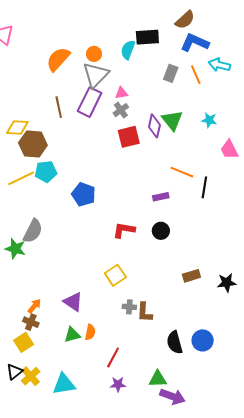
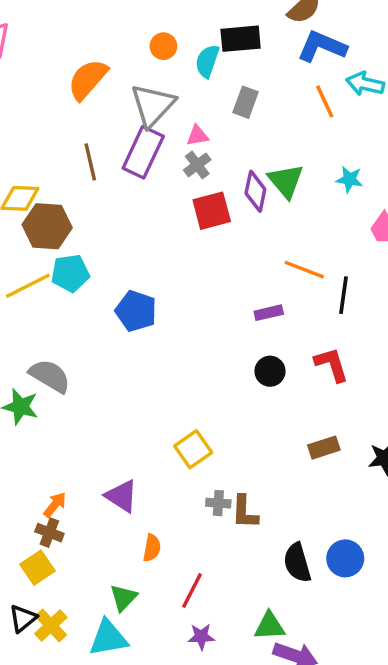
orange circle: (94, 54) -> (163, 46), moved
gray rectangle: (171, 73) -> (246, 102), moved
red L-shape: (124, 230) -> (332, 365), moved, turned 65
gray semicircle: (33, 231) -> (50, 376), turned -85
green triangle: (72, 335) -> (123, 598), moved, turned -30

